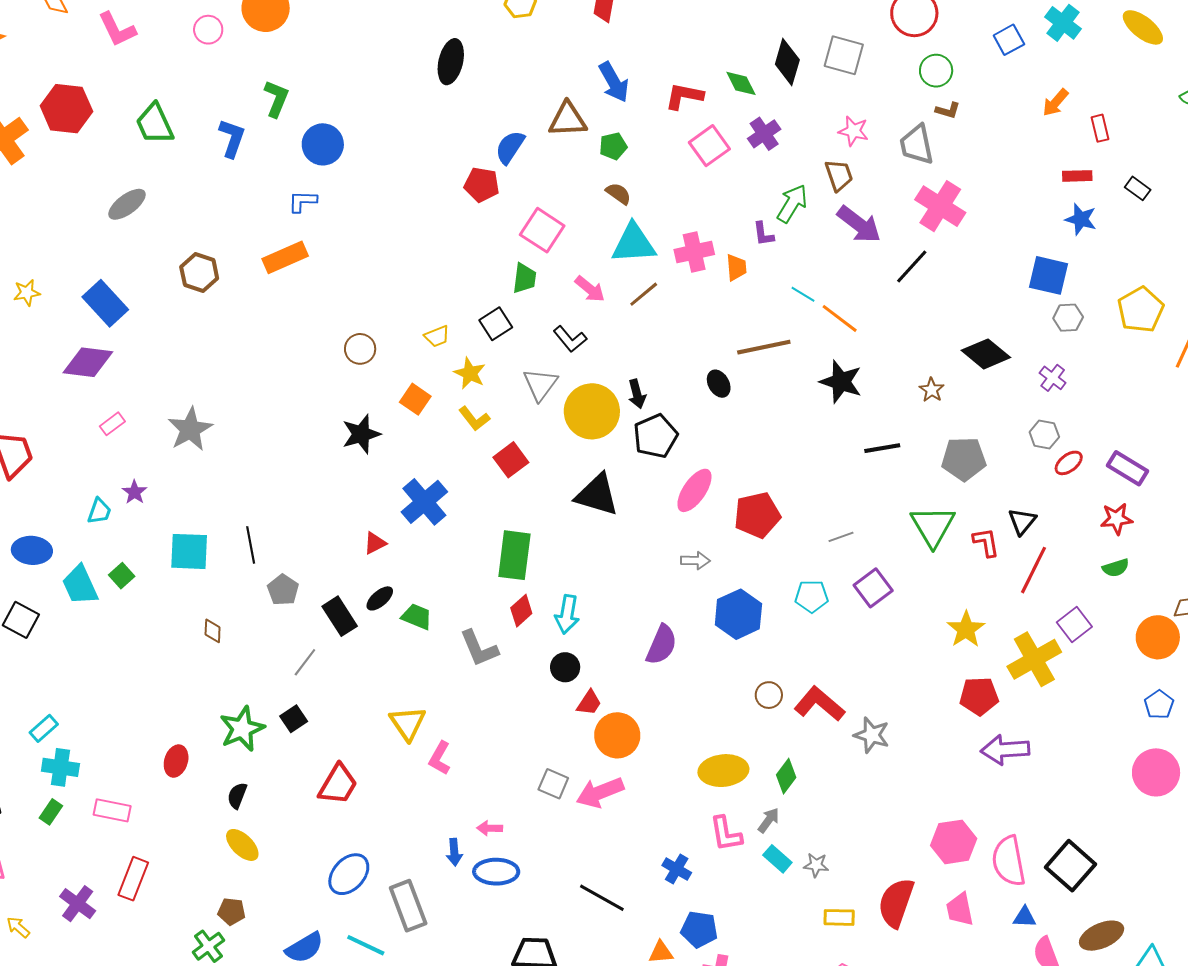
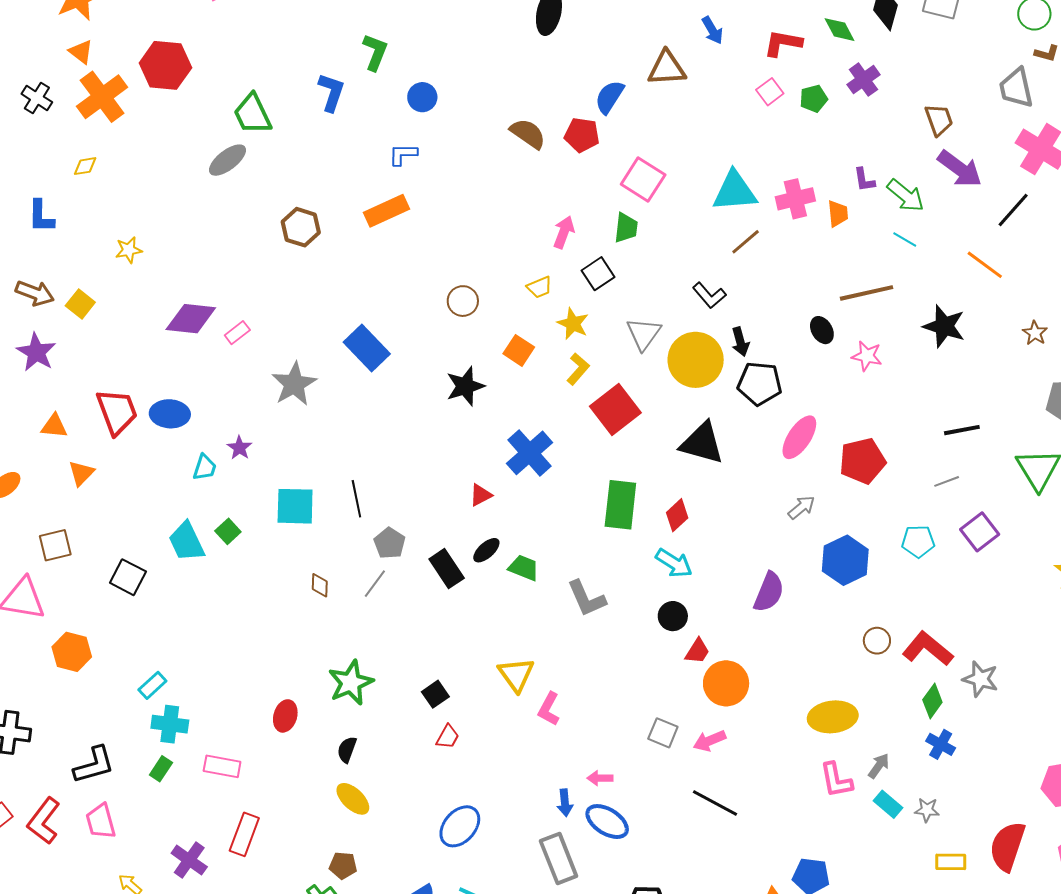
blue arrow: (614, 82) -> (712, 30), size x0.7
green trapezoid: (155, 124) -> (252, 114), moved
pink star: (853, 131) -> (867, 356), moved
blue circle: (323, 144) -> (422, 97), size x0.7
green pentagon: (613, 146) -> (814, 99), moved
pink square: (709, 146) -> (770, 92), moved, size x0.7
brown semicircle: (618, 194) -> (528, 134), moved, size x1.4
green arrow: (792, 204) -> (906, 195), moved, turned 99
pink arrow: (590, 289) -> (564, 232), moved, turned -108
blue rectangle: (105, 303) -> (367, 348), moved
orange line: (840, 318) -> (985, 265), moved
black L-shape: (570, 339) -> (709, 295), moved
yellow L-shape: (474, 419) -> (578, 369), turned -100
pink rectangle: (112, 424) -> (237, 333), moved
black pentagon: (656, 436) -> (760, 384), turned 30
black line: (882, 448) -> (962, 430), moved
red square: (511, 460) -> (615, 410), size x1.4
blue ellipse: (32, 550) -> (170, 414), moved
gray arrow: (695, 561) -> (801, 507), turned -40
red diamond: (521, 611) -> (677, 515), moved
cyan arrow: (567, 614) -> (674, 563), turned -66
gray line: (305, 662) -> (375, 584), moved
black square: (294, 719) -> (435, 694), moved
green diamond: (786, 776) -> (932, 701), moved
red trapezoid: (338, 784) -> (448, 737), size x0.6
pink arrow: (600, 792) -> (710, 741), size x0.7
blue cross: (677, 869) -> (941, 744), moved
blue ellipse: (496, 872) -> (607, 822), turned 33
black line: (602, 898) -> (715, 803), moved
gray rectangle: (408, 906) -> (559, 859), moved

